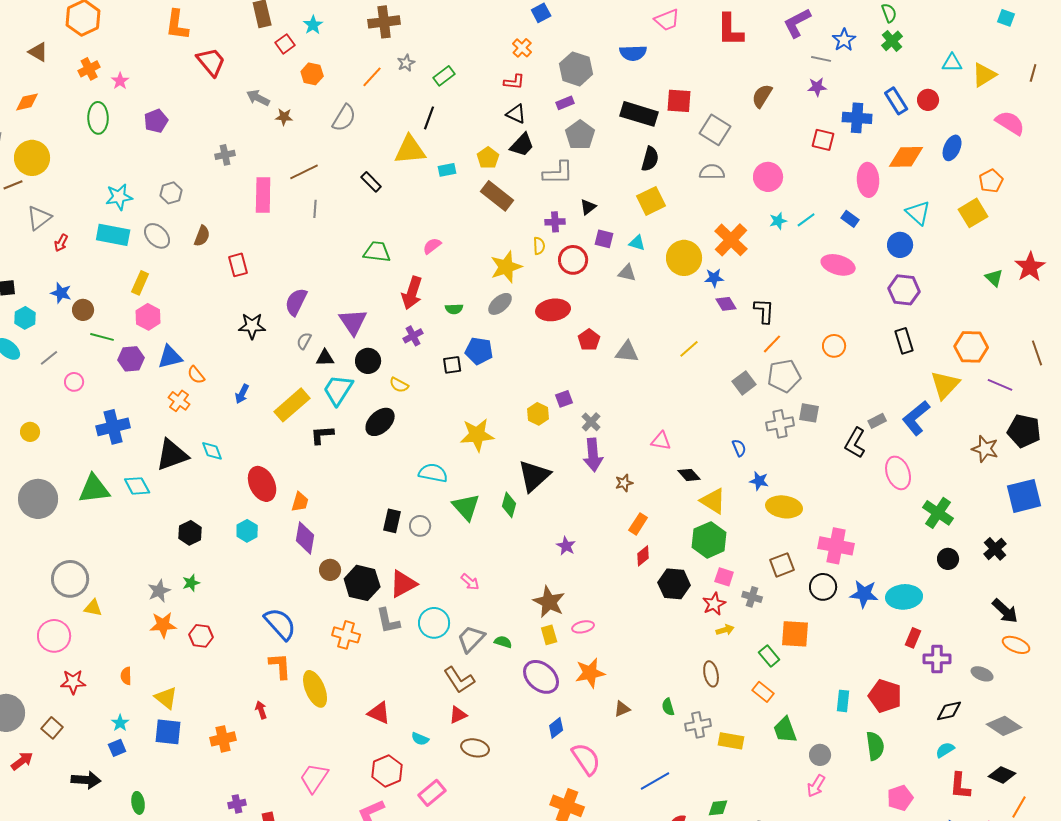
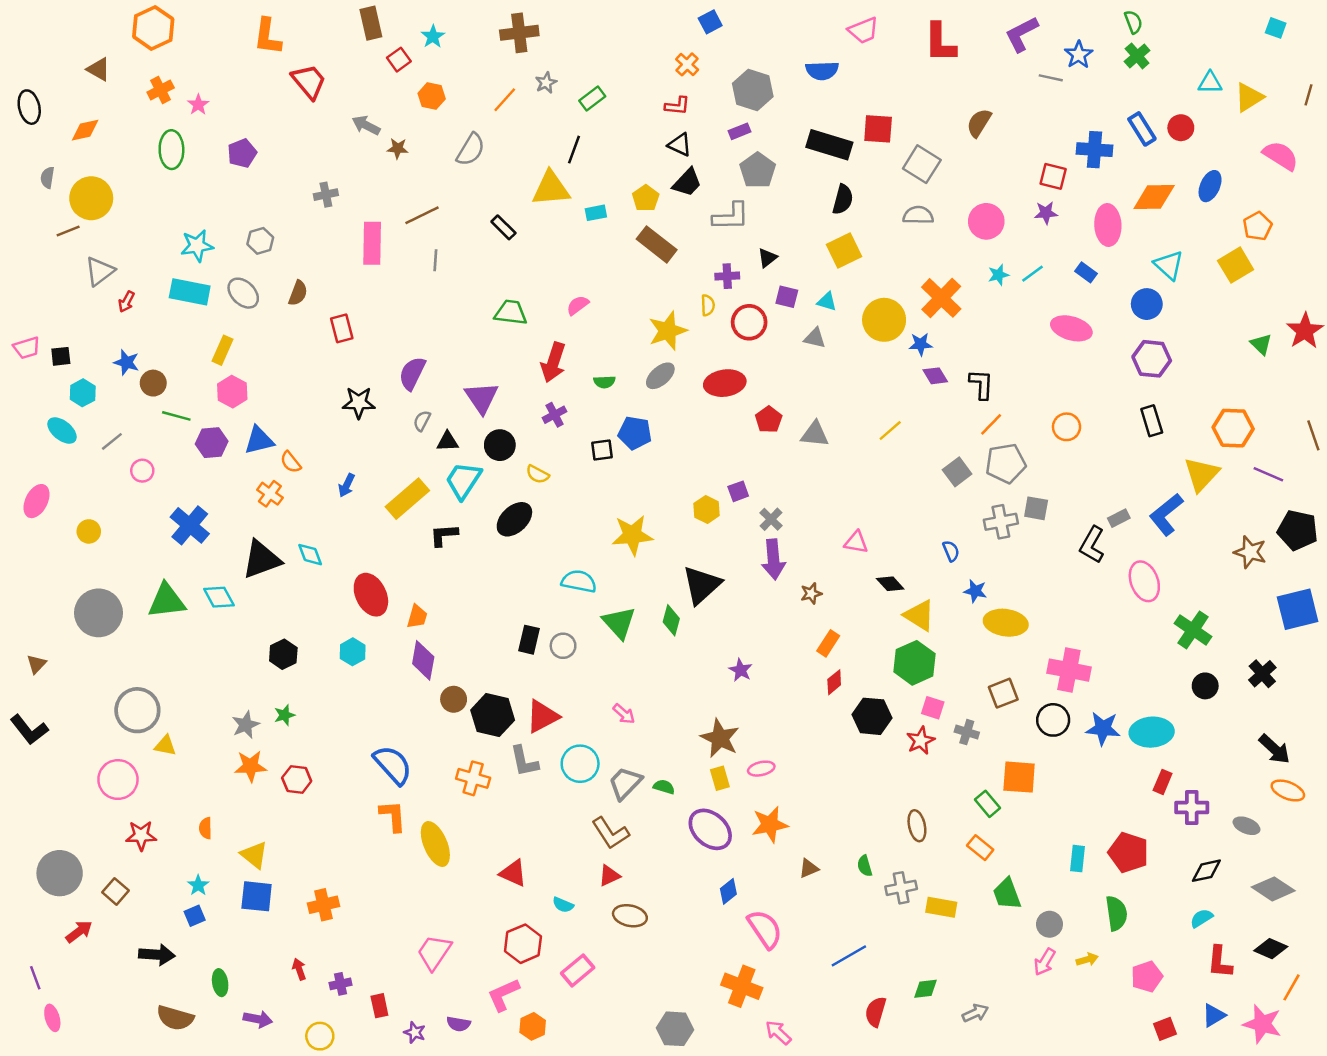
purple star: (817, 87) -> (1046, 213), moved
blue cross: (113, 427) -> (190, 525), turned -36
yellow arrow: (725, 630) -> (1087, 960), moved
red arrow: (261, 710) -> (299, 969), moved

